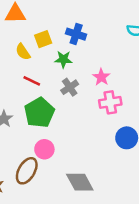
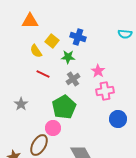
yellow square: (43, 39) -> (52, 41), turned -32
green pentagon: (39, 113) -> (64, 107), moved

